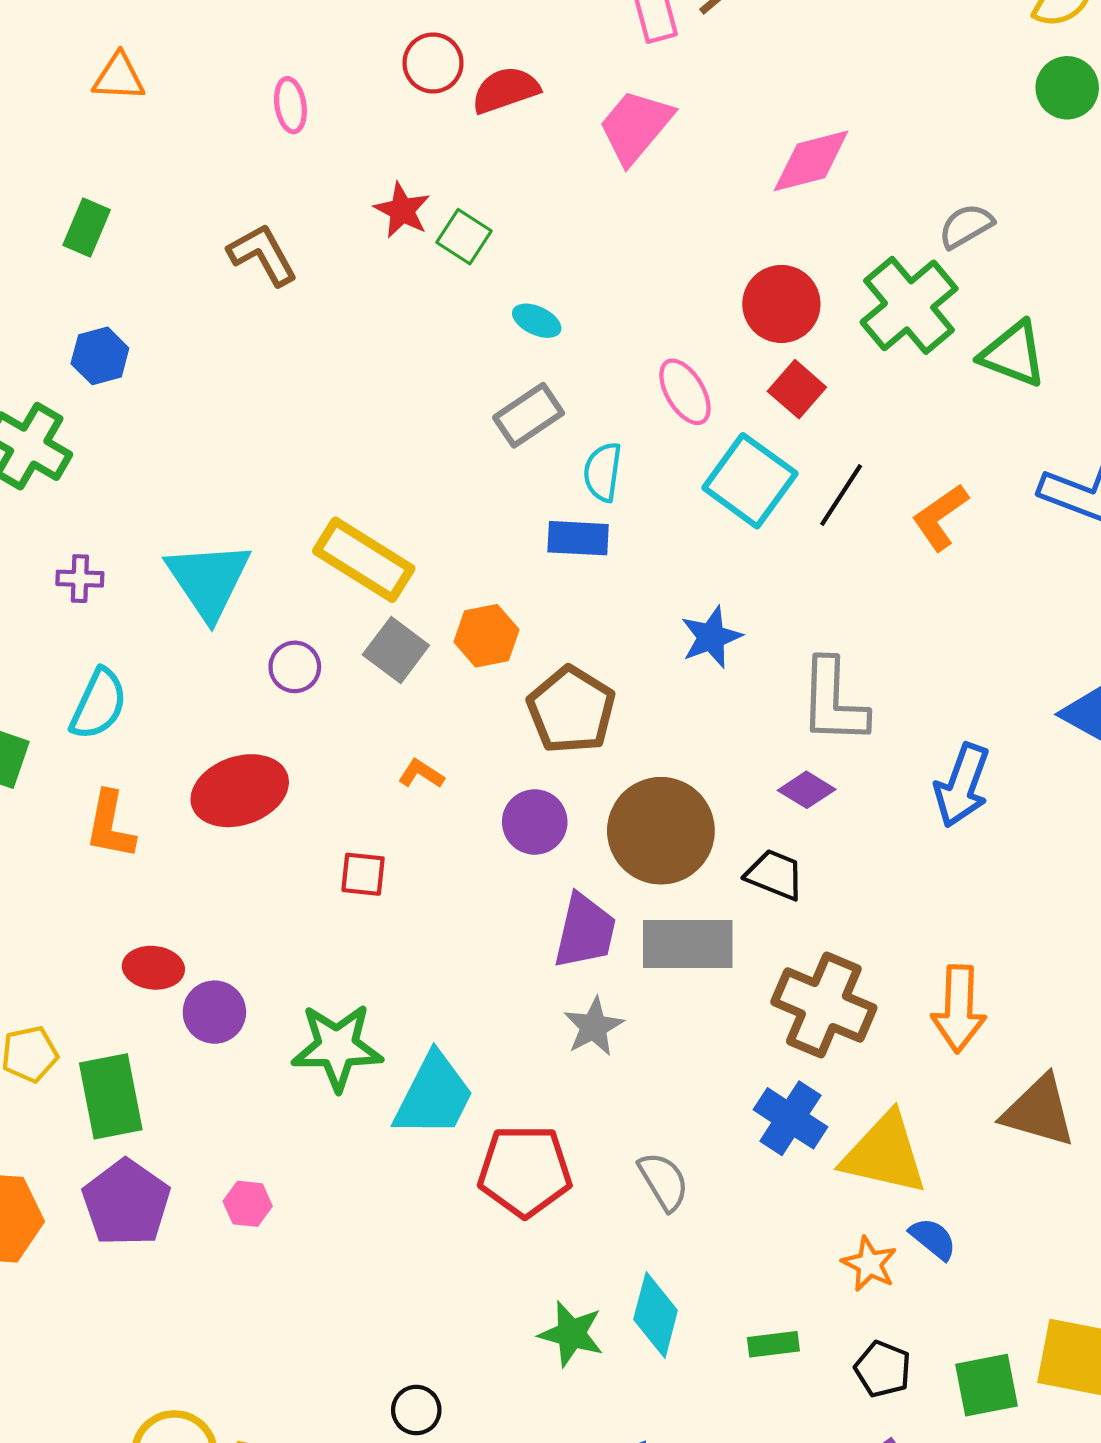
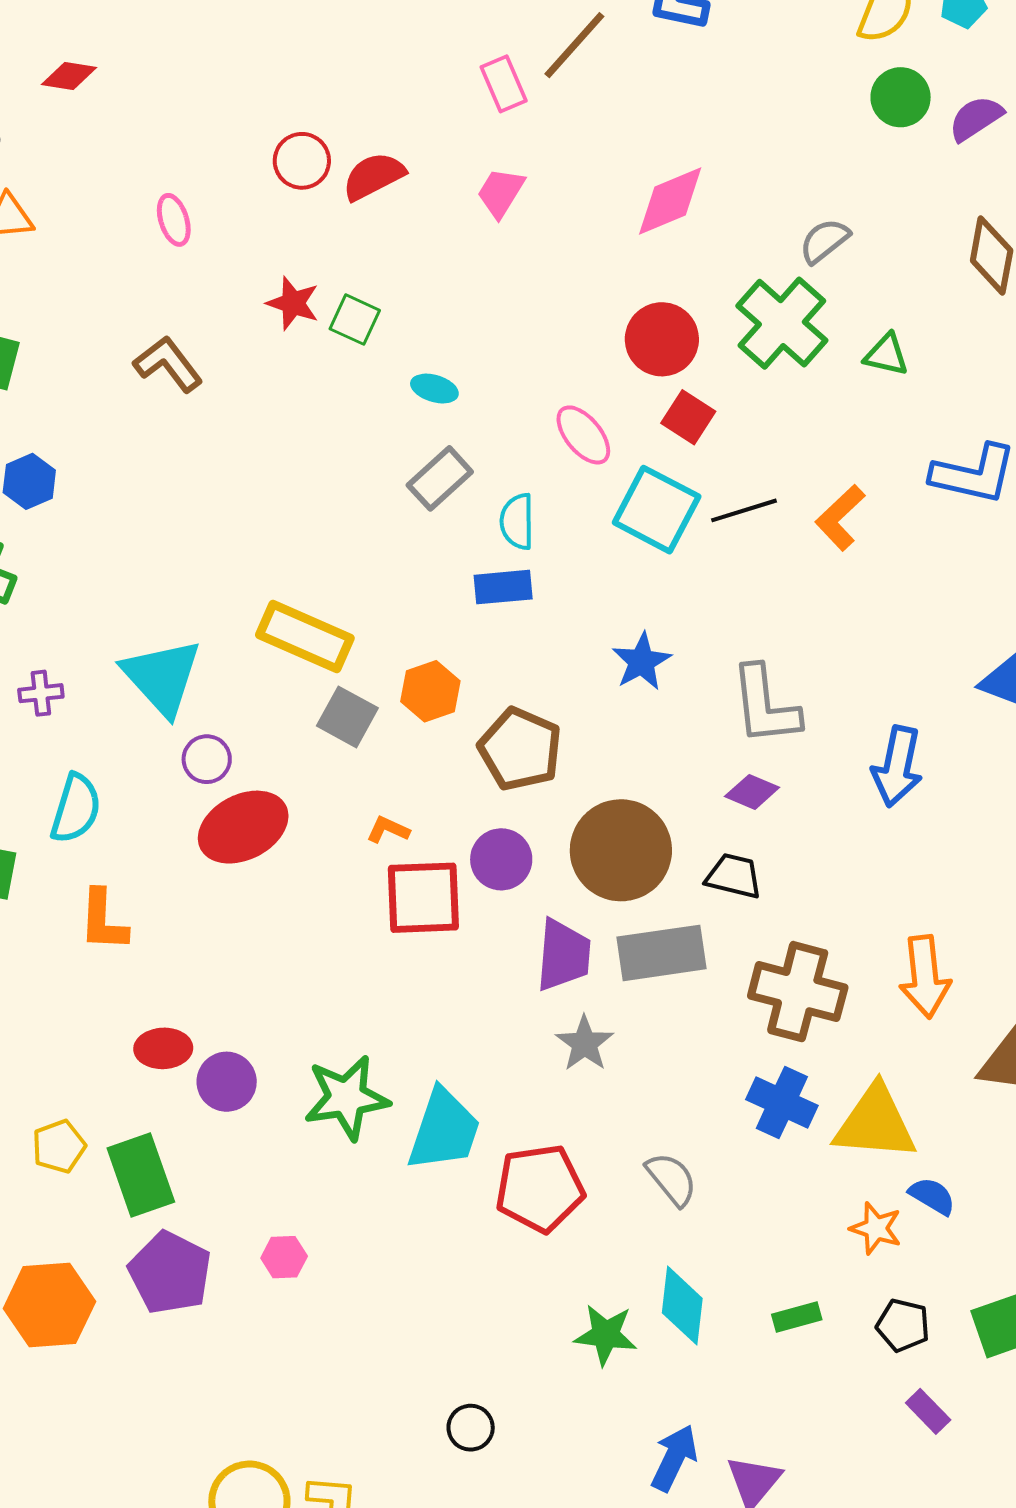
pink trapezoid: (636, 126) -> (501, 193), size x0.7
green triangle: (1013, 354) -> (886, 355), size x0.7
black line: (841, 495) -> (744, 510), turned 48
purple circle: (295, 667) -> (207, 759), moved
red ellipse: (240, 791) -> (243, 827), moved
red square: (363, 874) -> (423, 898), moved, size x1.8

